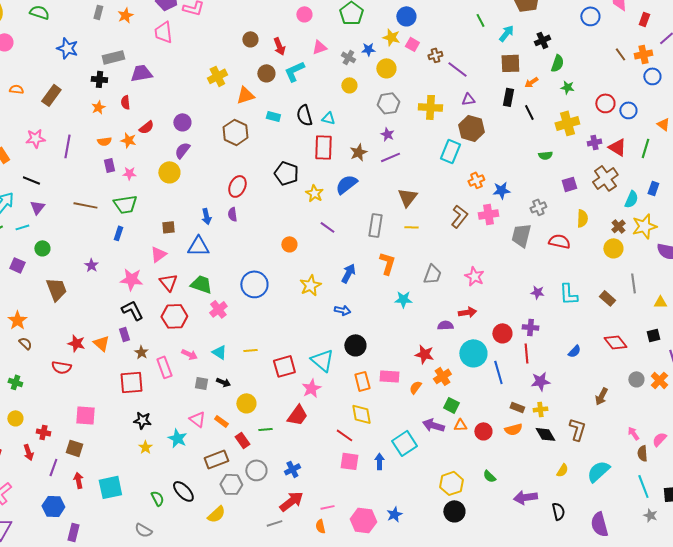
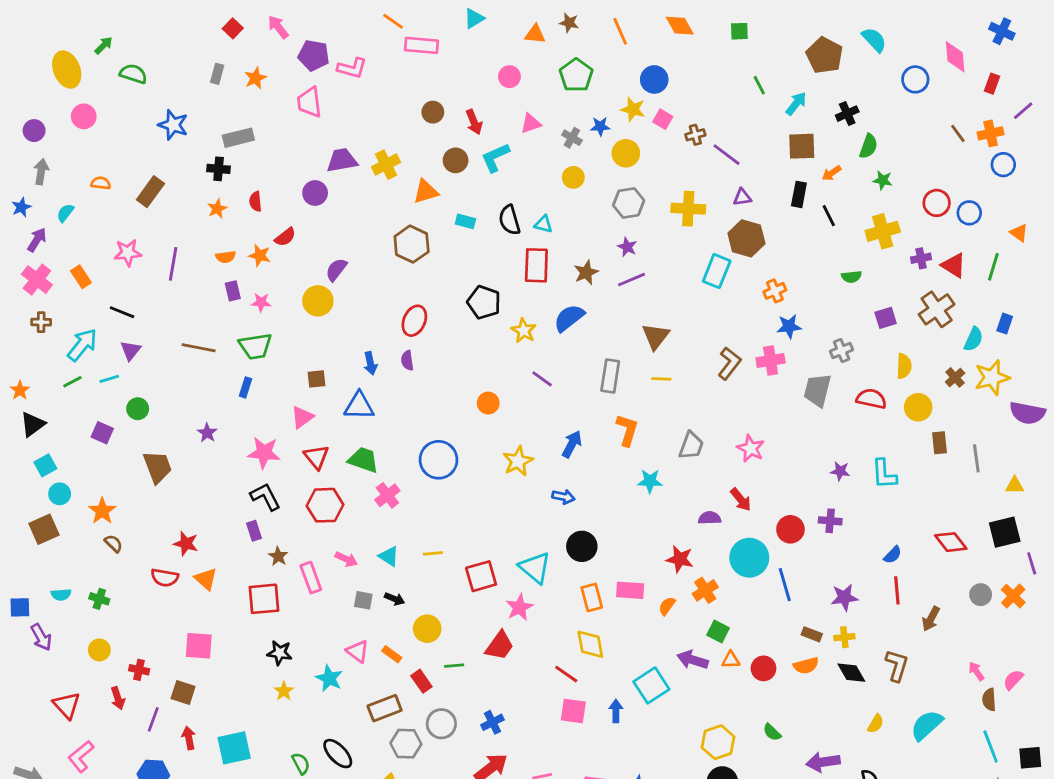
purple trapezoid: (141, 73) -> (342, 160), moved
purple circle: (182, 122) -> (315, 193), moved
orange cross: (476, 180) -> (775, 291), moved
yellow circle: (613, 248) -> (918, 407), moved
brown rectangle: (607, 298) -> (939, 443), moved, turned 42
red arrow: (467, 312) -> (741, 500), turned 60
black square: (653, 335) -> (1005, 532), size x1.6
orange triangle: (101, 343) -> (206, 579), moved
red line: (526, 353) -> (897, 590), moved

